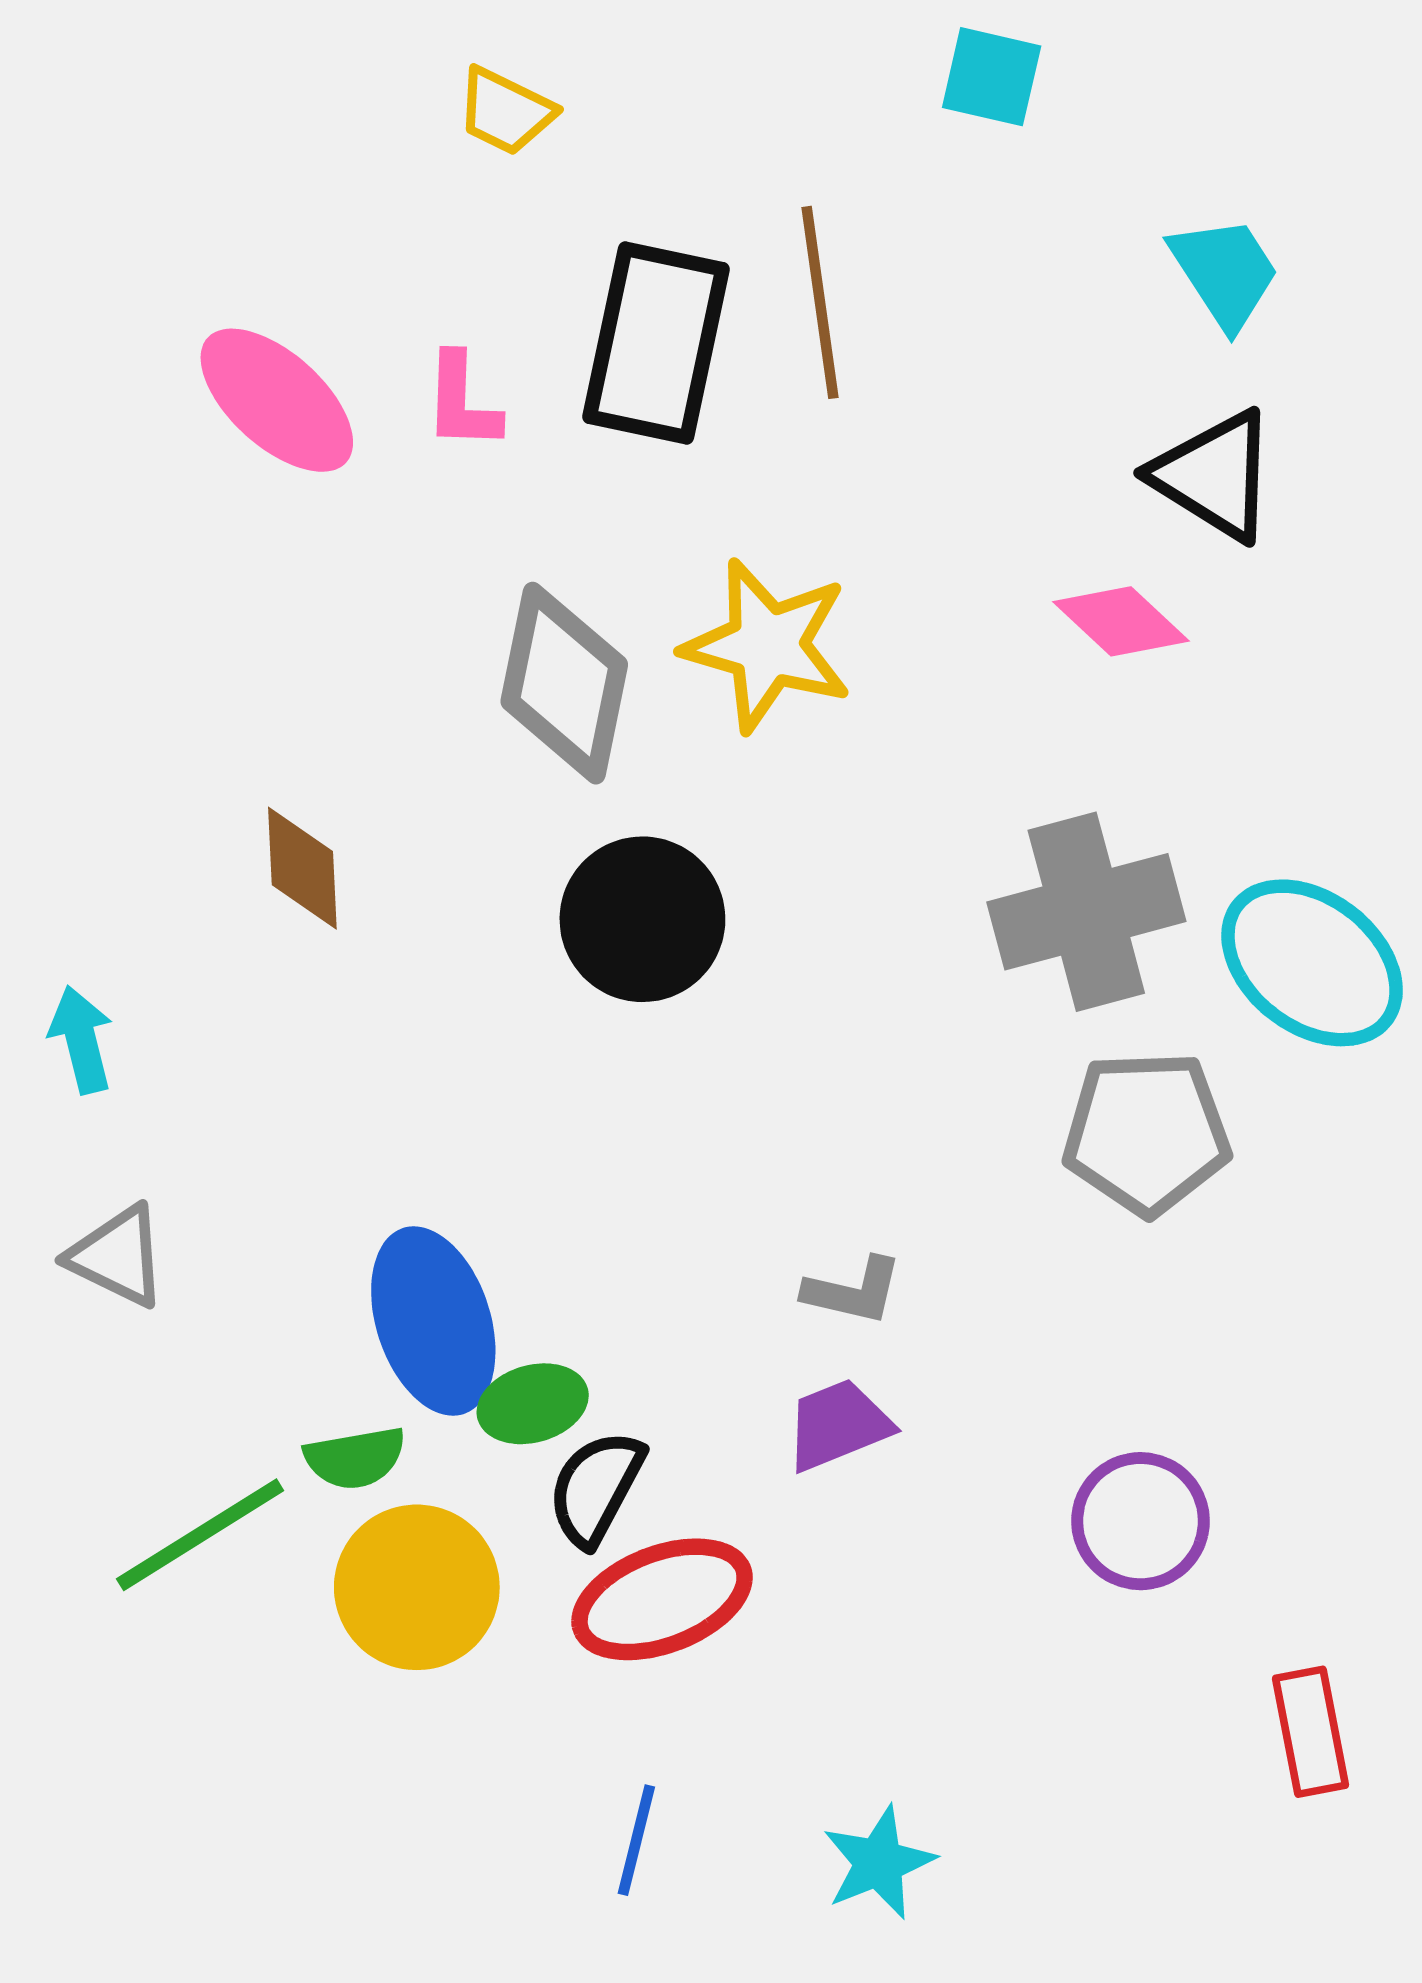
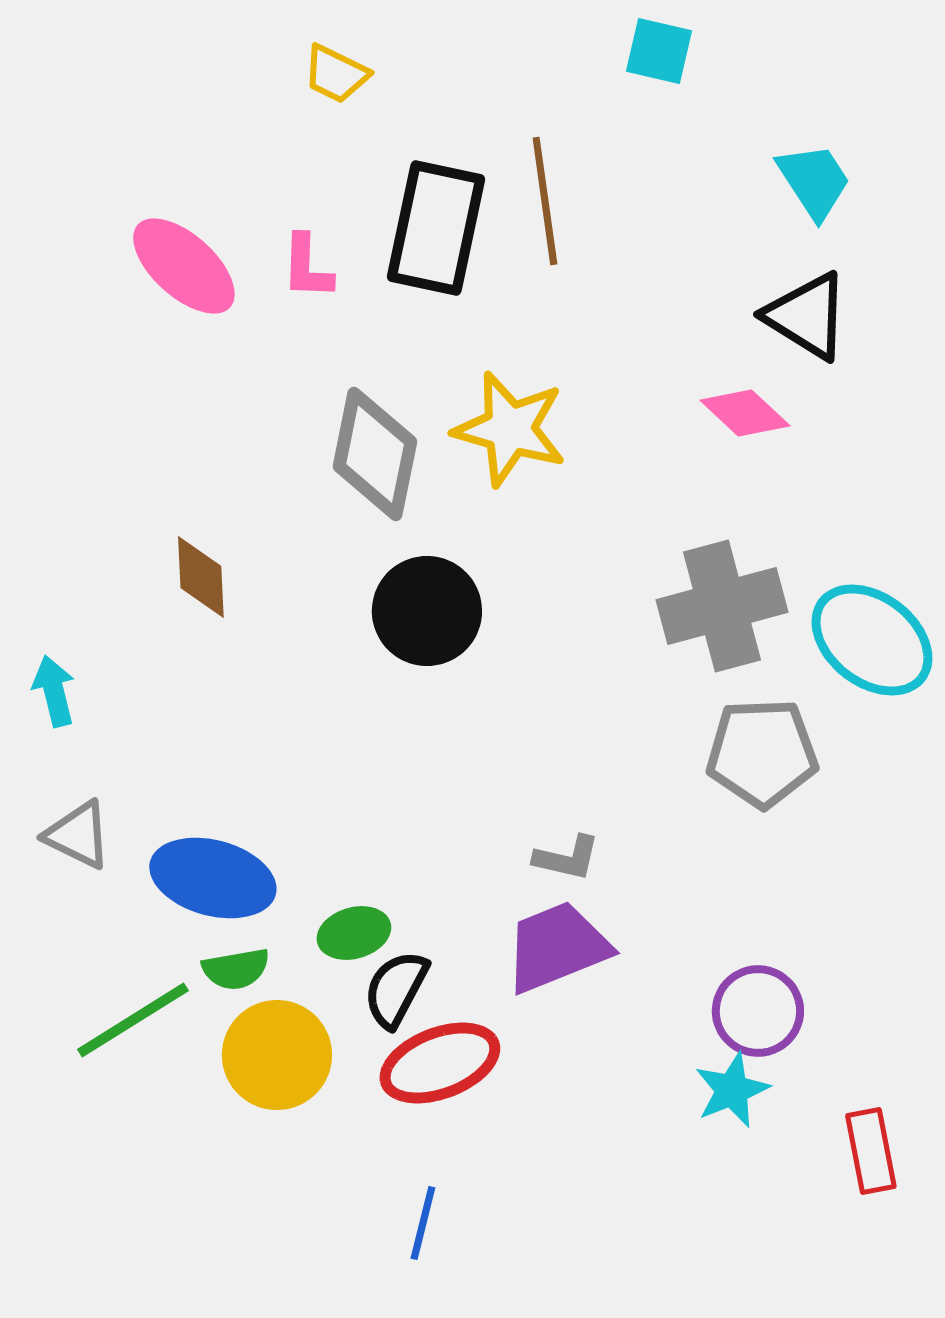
blue ellipse: (433, 1321) -> (213, 878), moved, turned -57
purple trapezoid: (838, 1425) -> (557, 947), size x1.5
cyan star: (879, 1863) -> (732, 1090), moved

